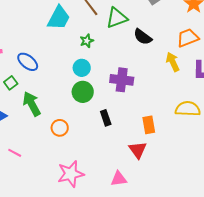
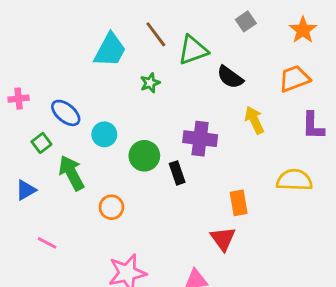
yellow arrow: (173, 62) -> (254, 120), moved
cyan circle: (82, 68) -> (104, 134), moved
black rectangle: (106, 118) -> (177, 173), moved

